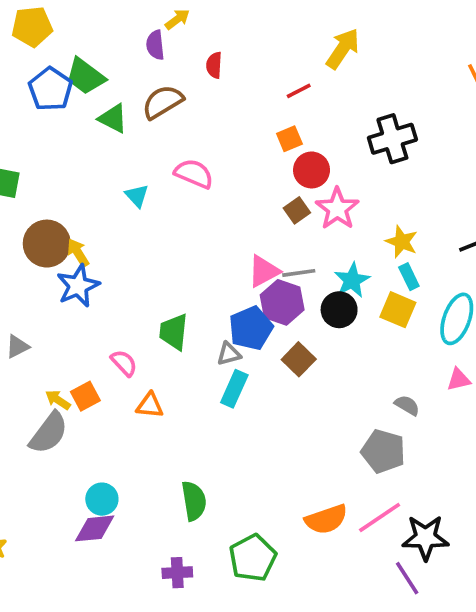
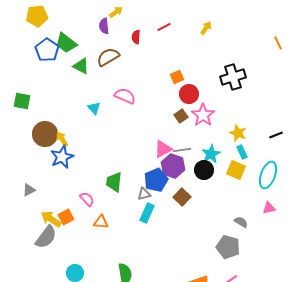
yellow arrow: (343, 49) -> (206, 28), size x0.6
red line: (299, 91) -> (164, 27), moved
yellow arrow: (58, 400) -> (51, 219), size x1.5

